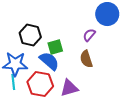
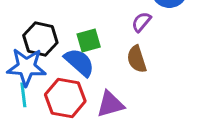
black hexagon: (30, 35) -> (40, 39), moved

